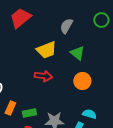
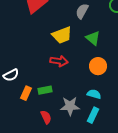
green rectangle: (29, 113) -> (45, 90), moved
cyan semicircle: (89, 114) -> (94, 94), moved

